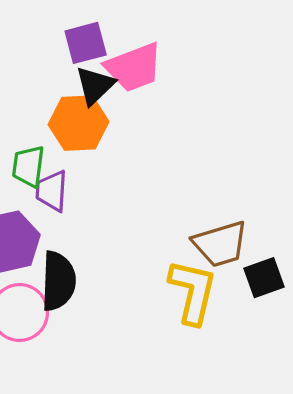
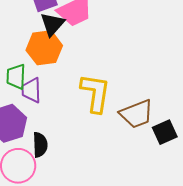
black semicircle: (58, 281) -> (40, 145), size x0.7
yellow L-shape: (193, 292) -> (95, 93), moved

